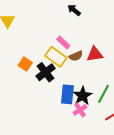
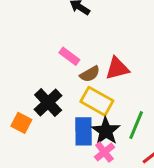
yellow rectangle: (56, 57) -> (97, 101), moved
orange square: (25, 64) -> (21, 123), moved

